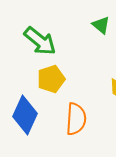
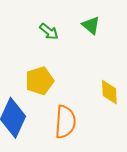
green arrow: (40, 41) -> (49, 32), moved, size x0.6

